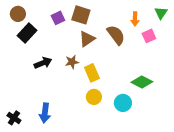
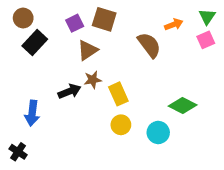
orange arrow: (135, 19) -> (174, 24), turned -112
pink square: (149, 36) -> (206, 40), moved
brown triangle: (87, 39) -> (87, 50), moved
black arrow: (43, 63) -> (69, 91), moved
blue arrow: (45, 113) -> (32, 113), moved

